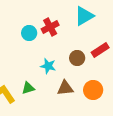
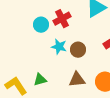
brown circle: (77, 58) -> (78, 50), moved
cyan star: (48, 66) -> (59, 47), moved

